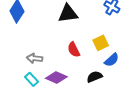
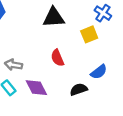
yellow square: (101, 43) -> (89, 34), moved
purple diamond: (56, 77) -> (36, 88), turned 35

